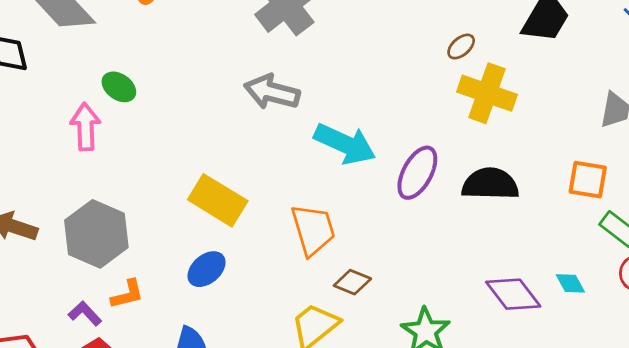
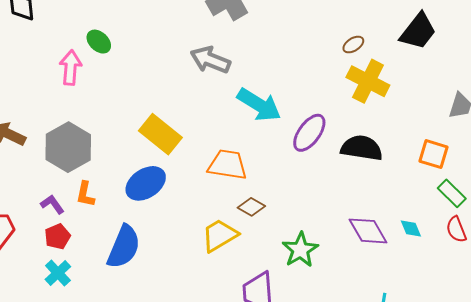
orange trapezoid: (313, 230) -> (227, 165), turned -72
blue ellipse: (207, 269) -> (146, 183), size x1.4
orange L-shape: (127, 294) -> (85, 194), turned 108

